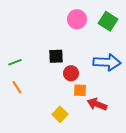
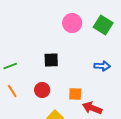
blue arrow: (107, 62) -> (102, 66), size x0.6
red circle: (71, 73) -> (42, 90), moved

